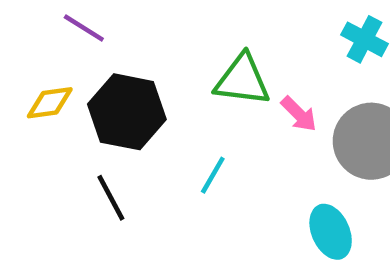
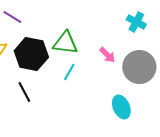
green triangle: (242, 80) -> (65, 43), moved
cyan line: (213, 175) -> (69, 72), moved

